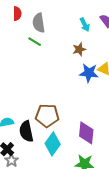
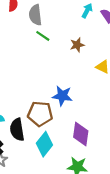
cyan arrow: (85, 25) -> (87, 11), moved, turned -128
green line: (35, 42) -> (43, 36), moved
blue star: (89, 73) -> (62, 96), moved

